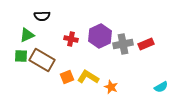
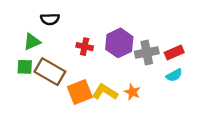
orange square: (67, 77) -> (80, 92), size x1.5
orange star: (111, 87) -> (132, 92), moved
cyan semicircle: (161, 87) -> (174, 75), moved

